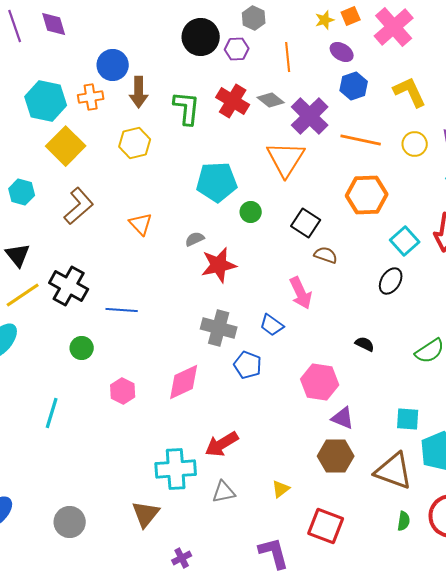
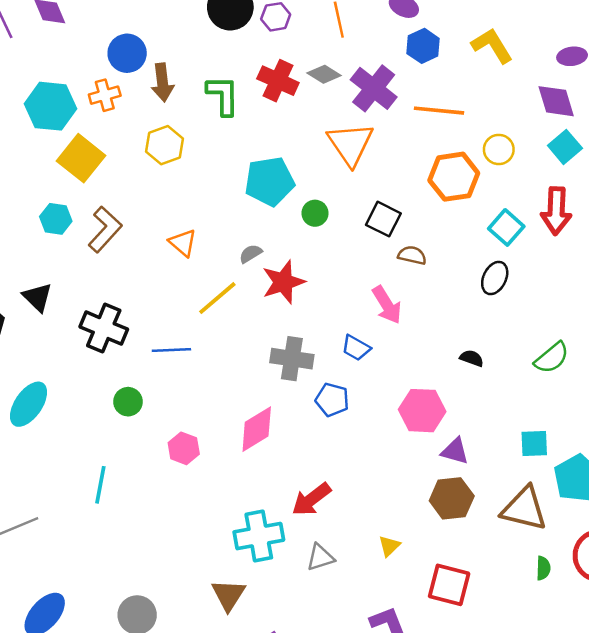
yellow circle: (415, 144) -> (499, 149), moved
cyan hexagon: (22, 192) -> (56, 219), moved
yellow line: (23, 295) -> (217, 298), moved

